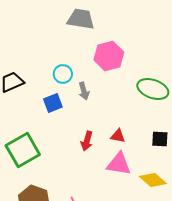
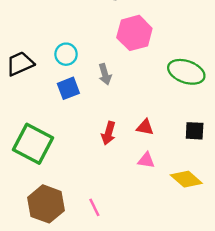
cyan circle: (63, 74) -> (66, 54), moved
green square: (23, 150) -> (33, 144), turned -32
pink triangle: (119, 164) -> (146, 160), size x0.6

